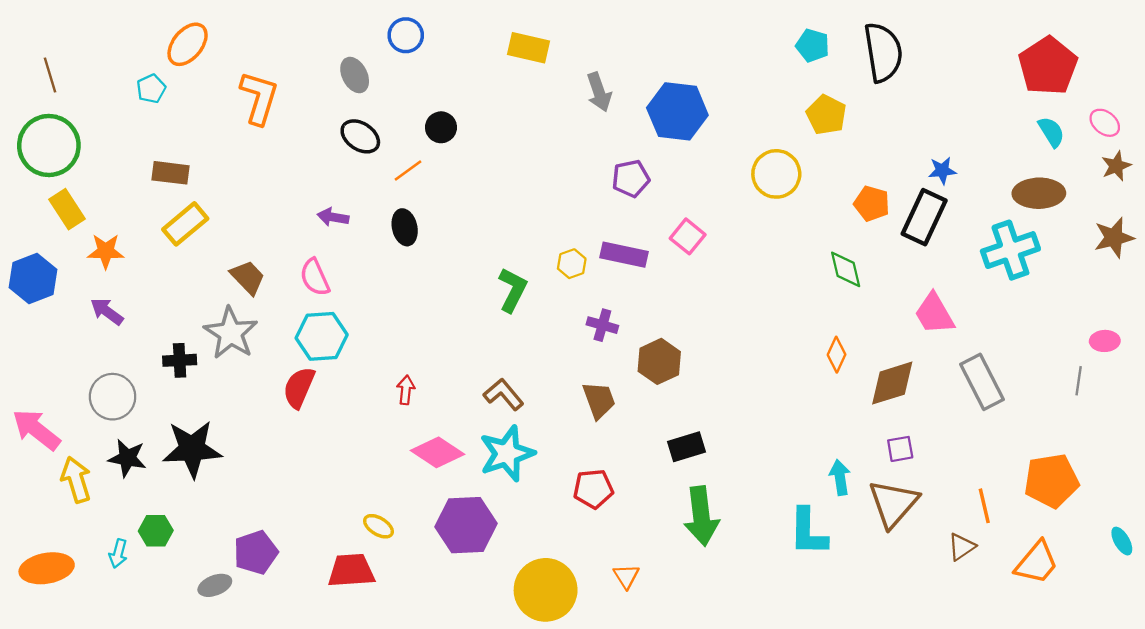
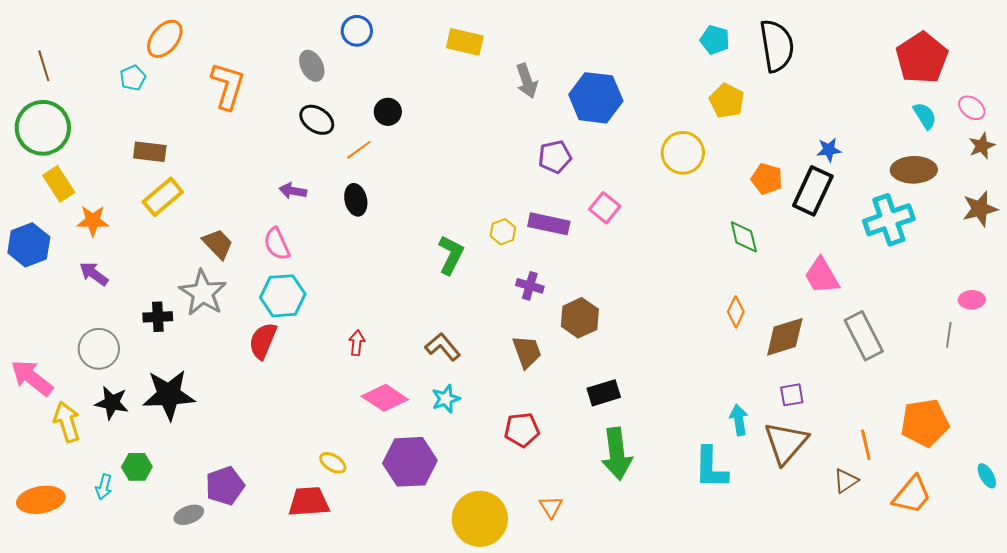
cyan star: (507, 454) -> (446, 399), size x0.6

